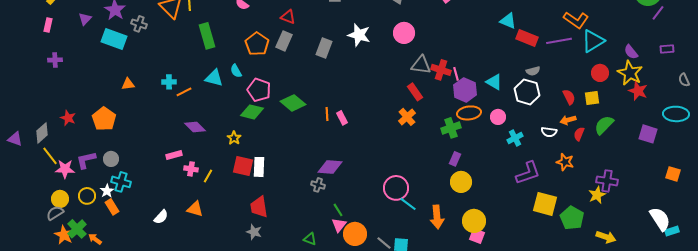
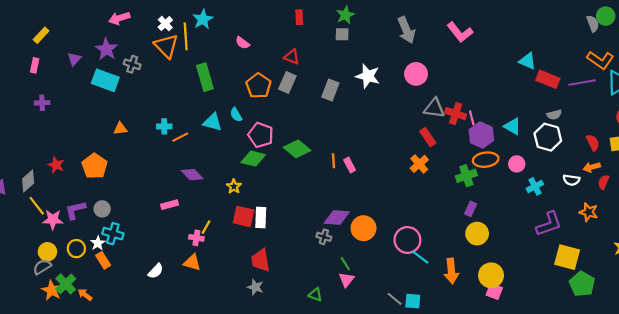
pink cross: (191, 169) -> (196, 238), moved
green pentagon: (572, 218) -> (582, 284), moved
orange circle: (355, 234) -> (364, 228), moved

